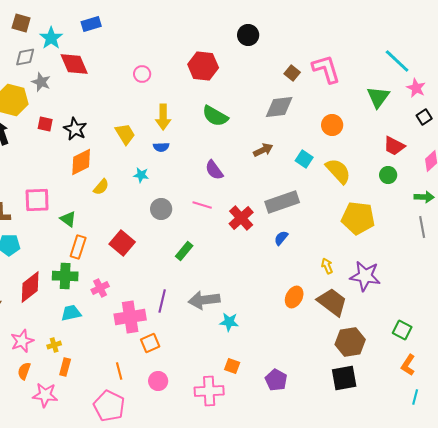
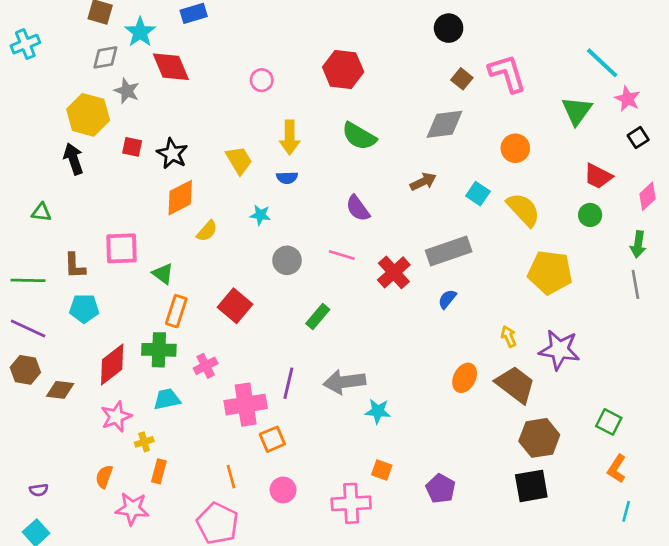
black circle: (248, 35) -> (449, 28), moved
green arrow: (424, 197) -> (638, 244), turned 96
pink star: (22, 341) -> (116, 417), moved

